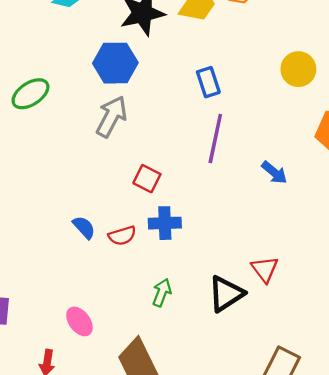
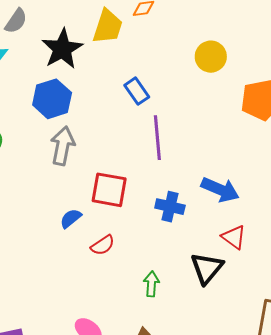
blue arrow: (274, 173) -> (220, 190), moved, size x1.5
red square: (147, 179) -> (109, 190), size x1.5
blue cross: (165, 223) -> (170, 207), moved, turned 32
blue semicircle: (84, 227) -> (71, 218), moved, turned -70

